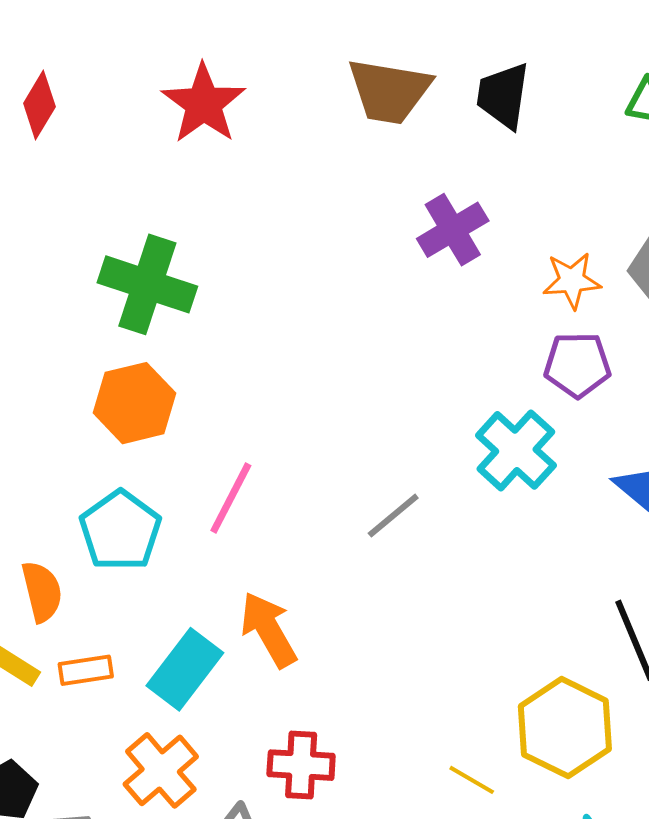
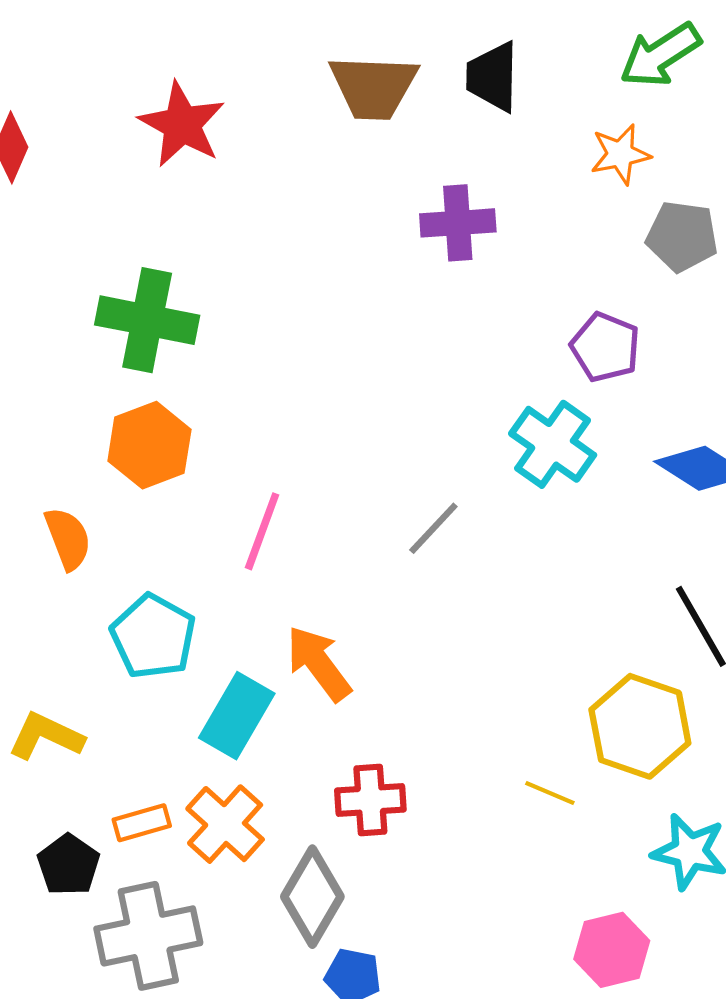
purple cross: (453, 230) -> (458, 223), turned 34
orange star: (572, 281) -> (620, 154), moved
purple pentagon: (577, 365) -> (605, 347), turned 30
cyan pentagon: (120, 531) -> (153, 636), moved
orange semicircle: (42, 591) -> (68, 538), moved
orange rectangle: (86, 670) -> (142, 823), moved

